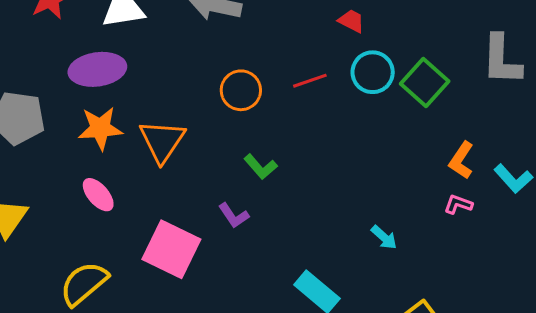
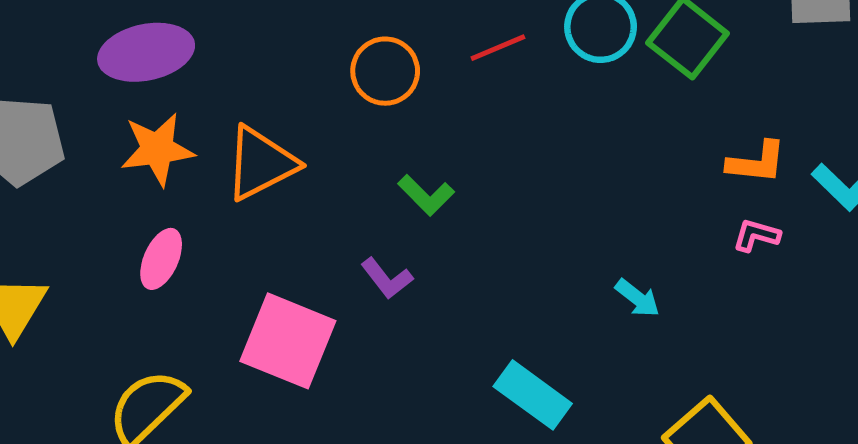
orange triangle: (162, 141) -> (261, 163), turned 33
orange L-shape: (461, 160) -> (757, 162), turned -114
pink ellipse: (98, 195) -> (161, 259), turned 69

